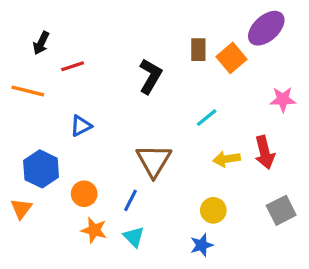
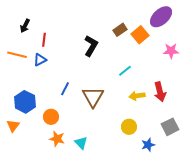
brown rectangle: (198, 50) -> (120, 30), turned 56
red line: (73, 66) -> (44, 40), turned -64
pink star: (283, 99) -> (171, 51), moved
blue triangle: (81, 126) -> (40, 60), moved
blue line: (130, 200) -> (65, 89), moved
blue star: (202, 245) -> (148, 145), moved

